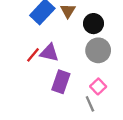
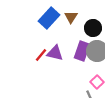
purple rectangle: (61, 82) -> (82, 51), moved

